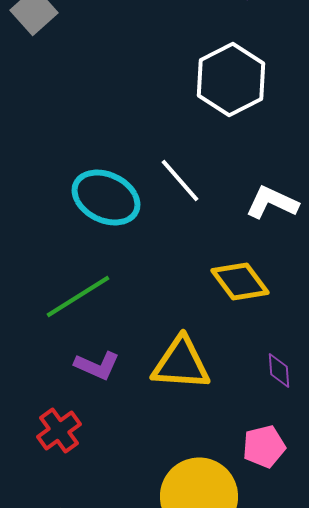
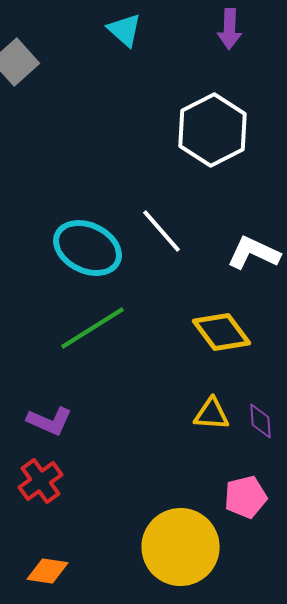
green line: (78, 297) -> (93, 328), moved
yellow triangle: (181, 364) -> (212, 414), moved, size x0.6
purple L-shape: (97, 366) -> (50, 421), moved

